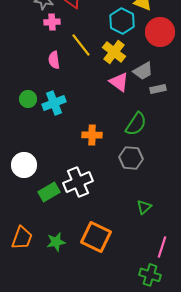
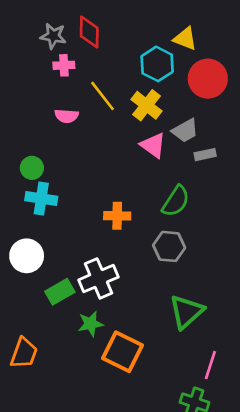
pink semicircle: (54, 60) -> (67, 116), turned -78
cyan cross: (54, 103) -> (41, 199), moved, turned 30
green triangle: (144, 207) -> (186, 312), size x1.8
green star: (56, 242) -> (91, 324), moved

